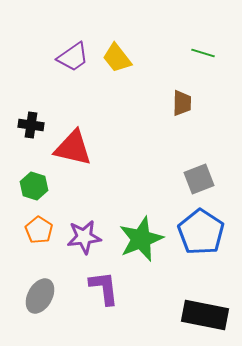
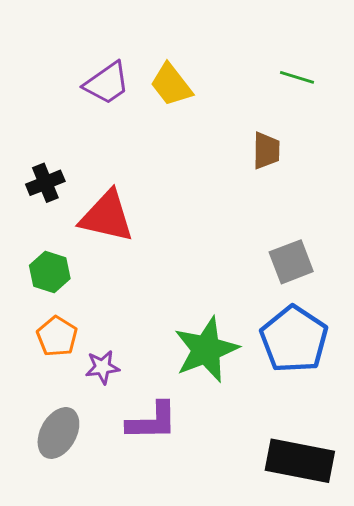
black cross: (31, 125) -> (45, 183), turned -30
purple star: (84, 237) -> (102, 367), moved, size x0.7
purple L-shape: (104, 288) -> (152, 421), turned 96

